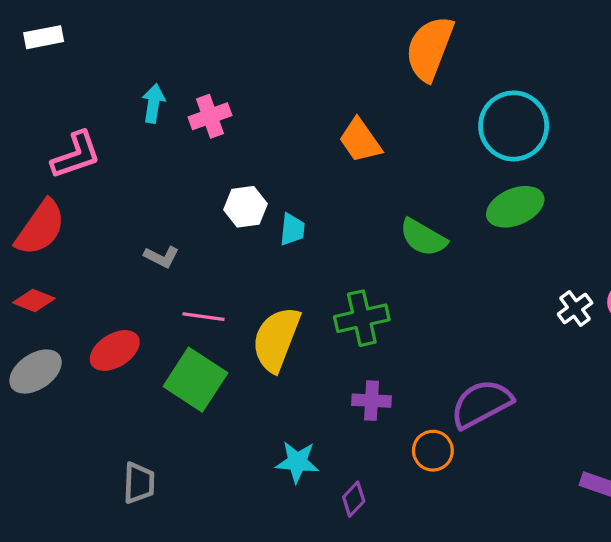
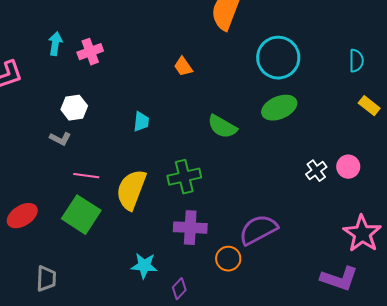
orange trapezoid: (360, 141) -> (183, 67), size x0.7
white hexagon: (246, 207) -> (74, 108), moved
red ellipse: (115, 351) -> (22, 216), moved
purple cross: (371, 401) -> (190, 228), size x1.4

